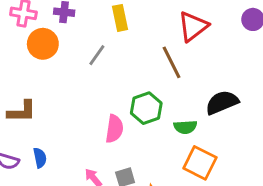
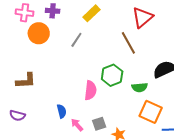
yellow rectangle: (120, 18) -> (92, 13), turned 60
blue semicircle: (40, 158) -> (62, 111), moved

